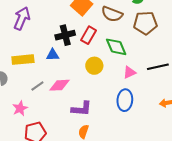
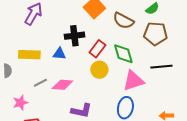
red rectangle: (88, 35) -> (97, 49), moved
black line: (158, 67) -> (161, 67), moved
pink triangle: (129, 72) -> (133, 81), size x1.6

